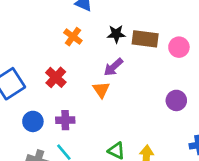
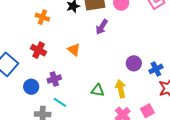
purple arrow: (113, 67) -> (102, 27), moved
purple circle: (176, 100) -> (134, 63), moved

